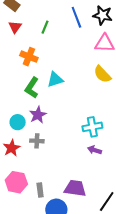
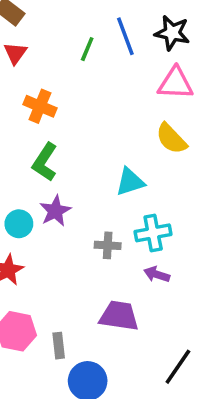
green line: (45, 27) -> (87, 49), moved
cyan triangle: (55, 80) -> (130, 182), moved
gray cross: (37, 141) -> (108, 245), moved
purple trapezoid: (75, 188) -> (119, 316), moved

